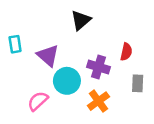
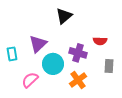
cyan rectangle: (15, 44) -> (12, 54), moved
red semicircle: (126, 52) -> (100, 41), turned 80
purple triangle: (48, 56) -> (38, 44), turned 36

